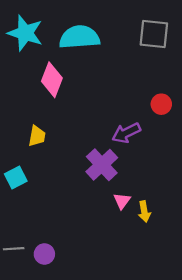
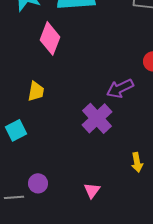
pink triangle: (122, 201) -> (92, 190), moved
purple circle: (44, 254) -> (38, 183), moved

